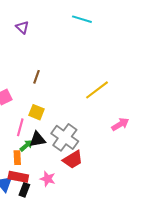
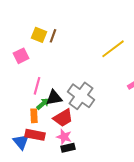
yellow square: (36, 112) -> (39, 35), moved
red trapezoid: (73, 160) -> (63, 118), moved
black rectangle: (24, 190) -> (68, 148), moved, turned 56

